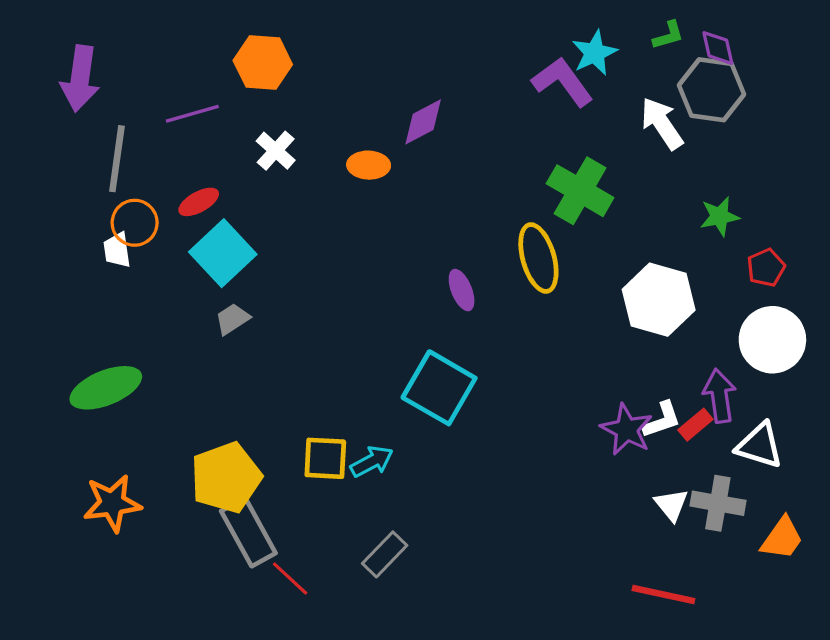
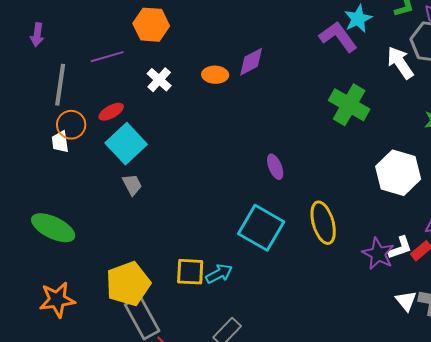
purple arrow: (80, 79) -> (37, 35), size x0.6
orange ellipse: (369, 165) -> (215, 75), moved
yellow ellipse: (538, 258) -> (323, 223), moved
gray trapezoid: (232, 319) -> (132, 185), turned 95
green ellipse: (106, 388) -> (53, 228), turned 48

